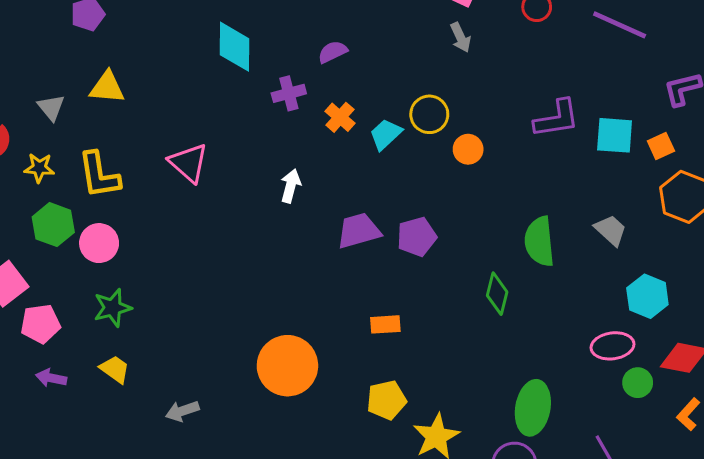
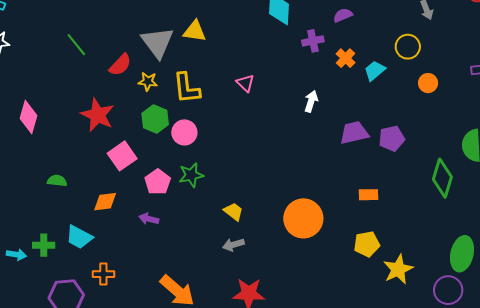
gray triangle: (51, 107) -> (157, 42), size x1.8
yellow circle: (429, 114) -> (408, 47), moved
pink triangle: (189, 163) -> (245, 83), size x0.7
green diamond: (497, 294) -> (442, 178), size x1.4
pink pentagon: (41, 324) -> (158, 182), moved, turned -30
yellow trapezoid: (115, 369) -> (233, 211), moved

